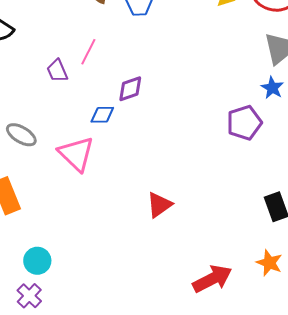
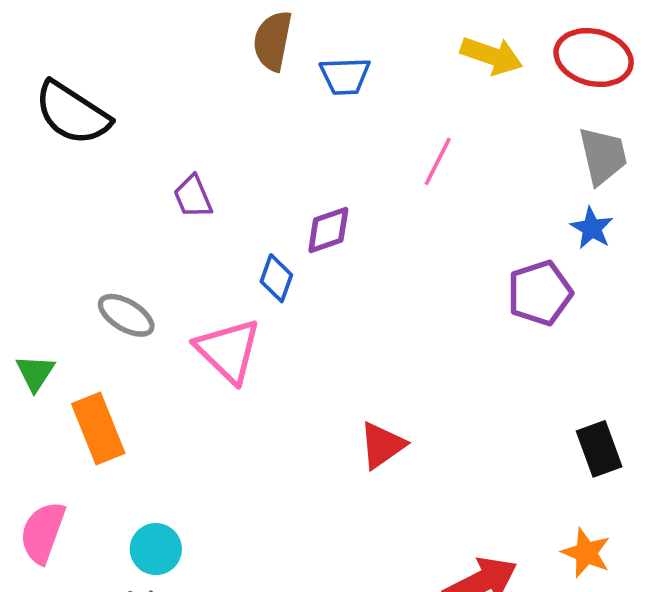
pink line: (88, 52) -> (438, 161), moved
blue diamond: (102, 115) -> (276, 278), turned -70

